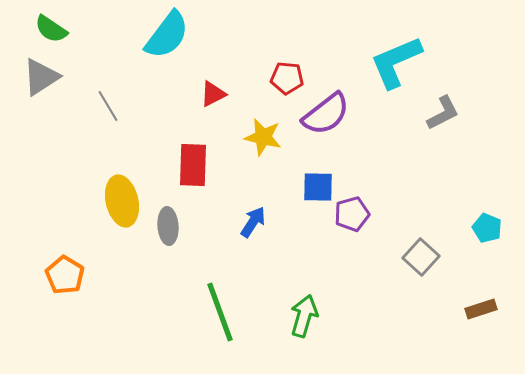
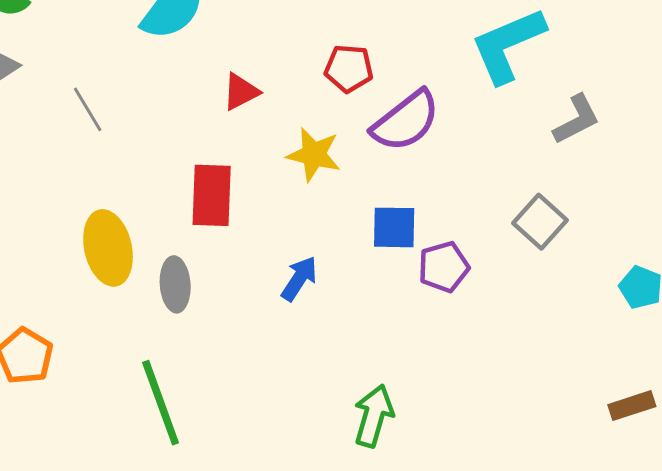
gray square: (421, 257) -> (540, 222), moved
green line: (220, 312) -> (161, 403), moved

